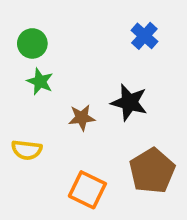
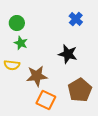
brown star: (82, 118) -> (37, 76), moved, size x1.5
yellow semicircle: (27, 150) -> (12, 65), moved

